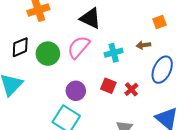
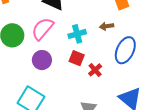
red square: (108, 86) -> (77, 58), moved
purple circle: (76, 91) -> (42, 60), moved

